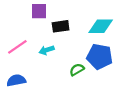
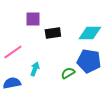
cyan arrow: (47, 50) -> (35, 69), moved, turned 128

